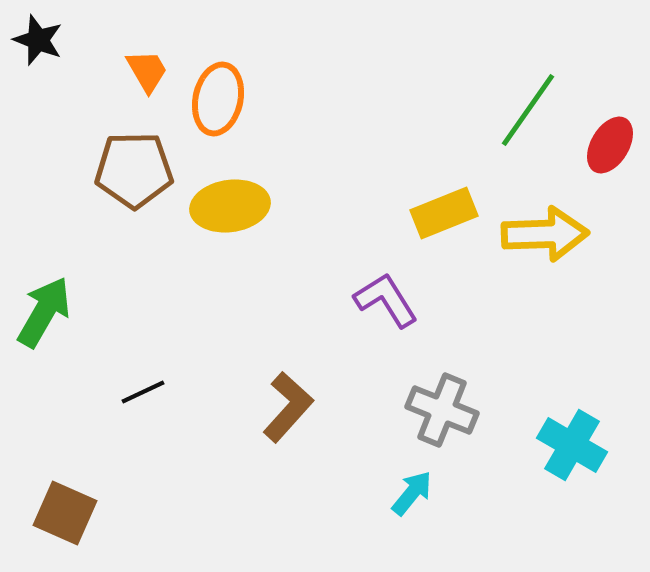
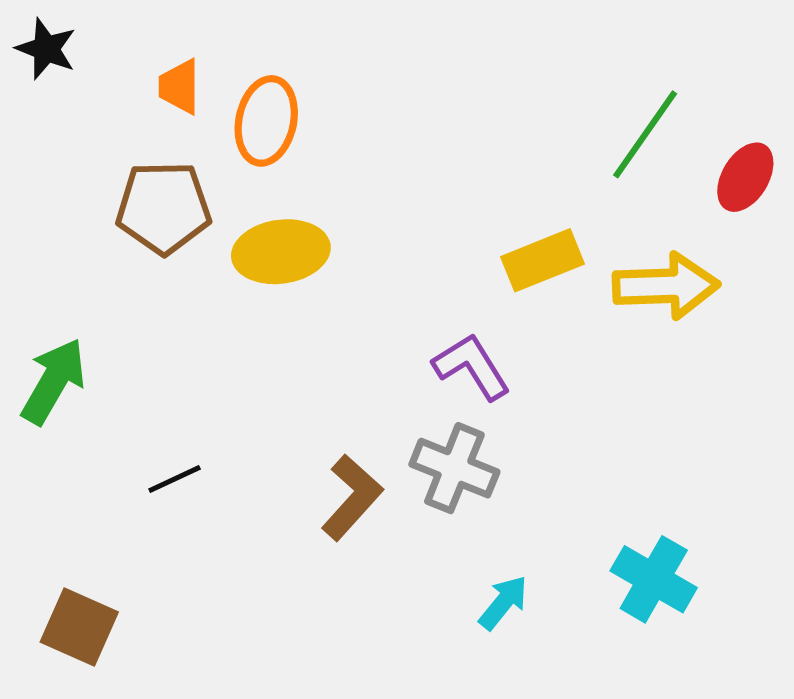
orange trapezoid: (147, 71) -> (179, 87), turned -150
gray cross: (442, 410) -> (454, 468), moved
cyan cross: (572, 445) -> (654, 579), moved

